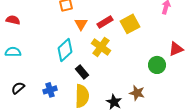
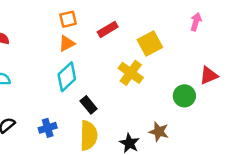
red rectangle: (105, 22) -> (108, 29), moved
orange triangle: (81, 24) -> (67, 43), moved, turned 32
yellow cross: (101, 47) -> (131, 73), moved

